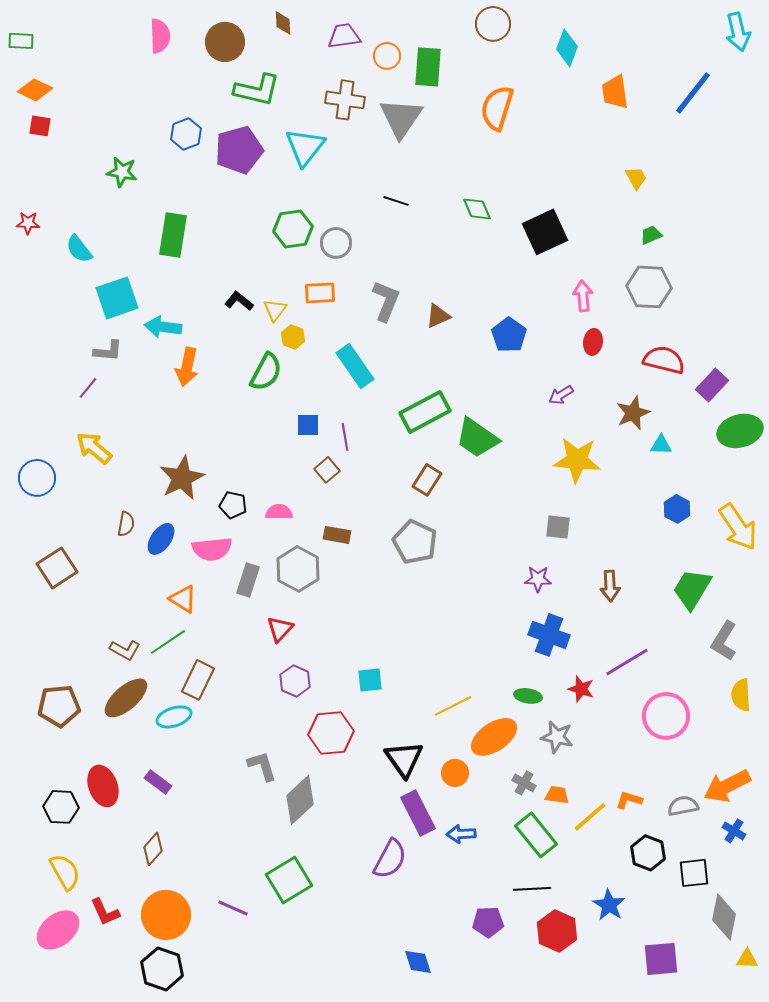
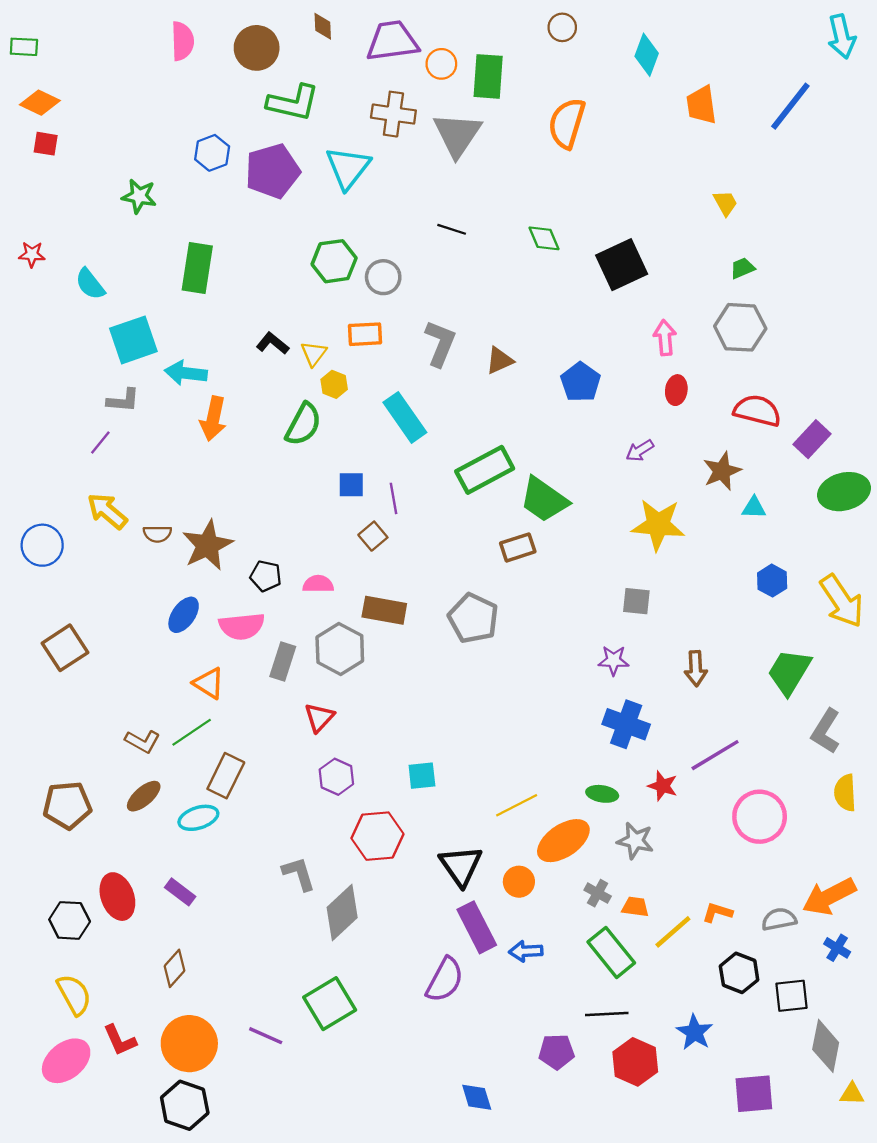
brown circle: (493, 24) -> (562, 27), size x0.7
purple trapezoid: (344, 36) -> (392, 41), size x1.4
brown rectangle: (427, 480) -> (518, 547), moved, turned 40
brown semicircle: (126, 524) -> (157, 534), moved, turned 80
brown rectangle: (337, 535) -> (384, 610), size x1.4
brown ellipse: (126, 698) -> (144, 796), size x0.7

